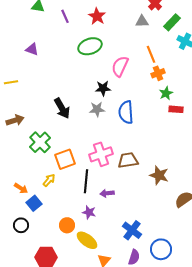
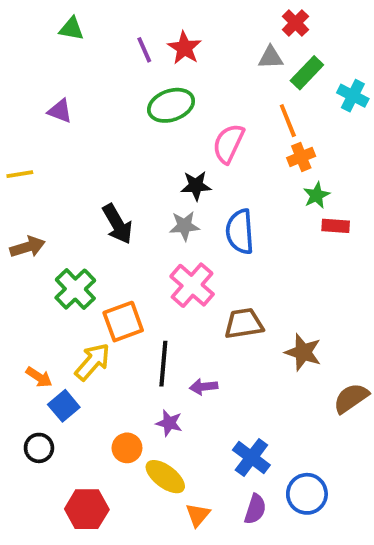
purple line: (65, 16) -> (144, 50), moved
green rectangle: (172, 22) -> (307, 73), moved
pink cross: (101, 154) -> (192, 285), moved, turned -30
yellow arrow: (49, 180) -> (93, 362), size x1.5

